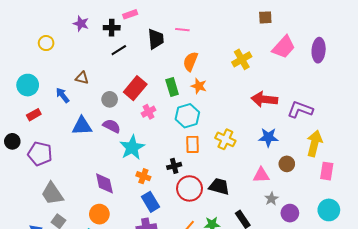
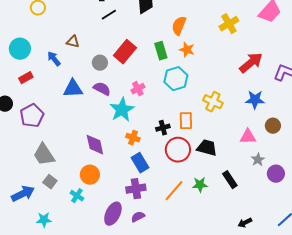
red arrow: (264, 99) -> (251, 63), turned 135
pink cross: (149, 112) -> (138, 89), moved
orange rectangle: (193, 144) -> (186, 121), moved
purple pentagon: (40, 154) -> (32, 116), turned 30

